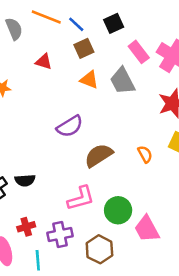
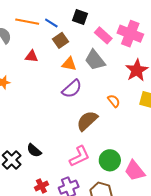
black square: (114, 23) -> (80, 17), turned -35
purple semicircle: (70, 126) -> (72, 89), moved
orange semicircle: (145, 154) -> (114, 101), moved
black semicircle: (25, 180) -> (34, 150), turned 56

